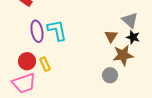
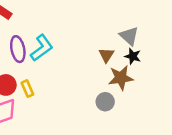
cyan L-shape: (57, 30) -> (42, 48), turned 65

